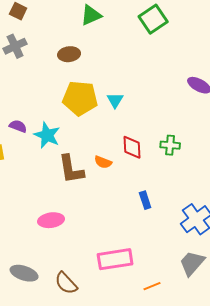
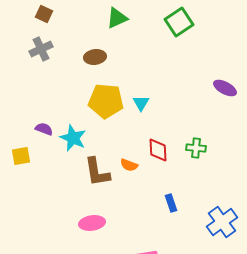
pink ellipse: (51, 220) -> (92, 223), moved

